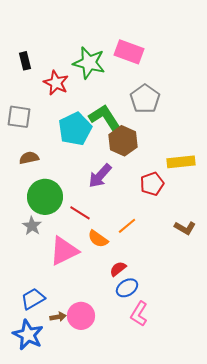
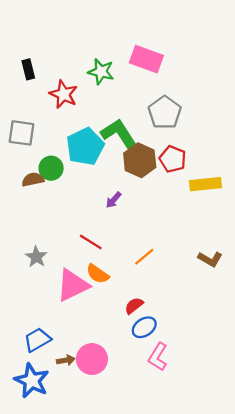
green star: (89, 63) -> (101, 72), size x0.7
purple arrow: (100, 176) -> (114, 200), size x0.6
red pentagon: (152, 184) -> (173, 159), moved, turned -30
green circle: (45, 197) -> (51, 168), moved, size x0.6
orange semicircle: (98, 239) -> (98, 274), moved

